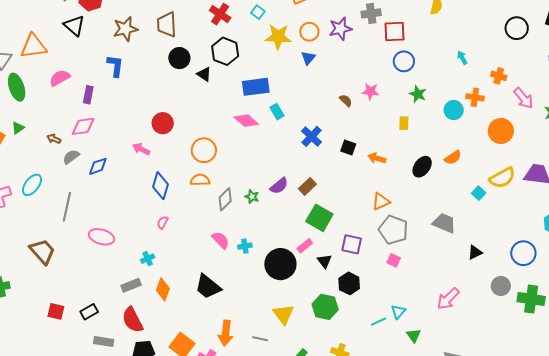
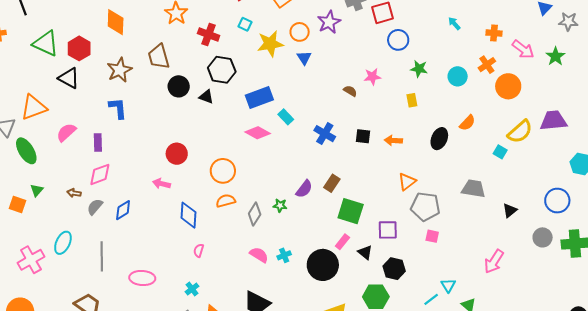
orange cross: (475, 97) -> (487, 65), moved, turned -30

